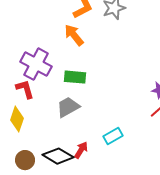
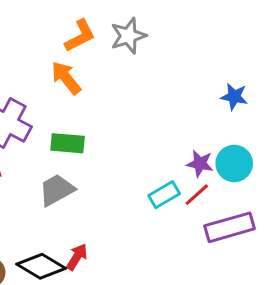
cyan rectangle: (113, 136) -> (164, 195), moved

